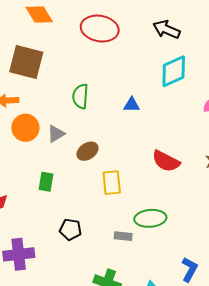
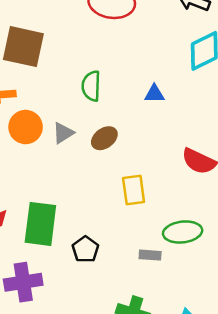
brown ellipse: (87, 151) -> (104, 138), moved
green rectangle: (46, 182) -> (40, 224), moved, size x1.8
black pentagon: (70, 229) -> (85, 249), turned 30

